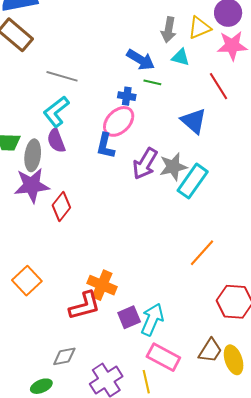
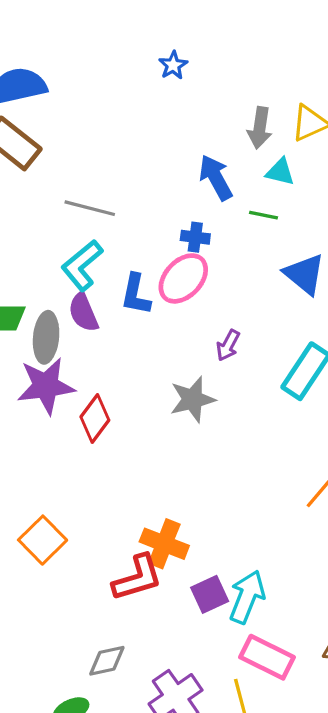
blue arrow: (141, 60) -> (216, 178), turned -148
green line: (152, 82) -> (264, 215), moved
blue L-shape: (105, 146) -> (136, 294), moved
purple arrow: (145, 164) -> (228, 345), size x0.6
gray star: (173, 167) -> (193, 399), moved

